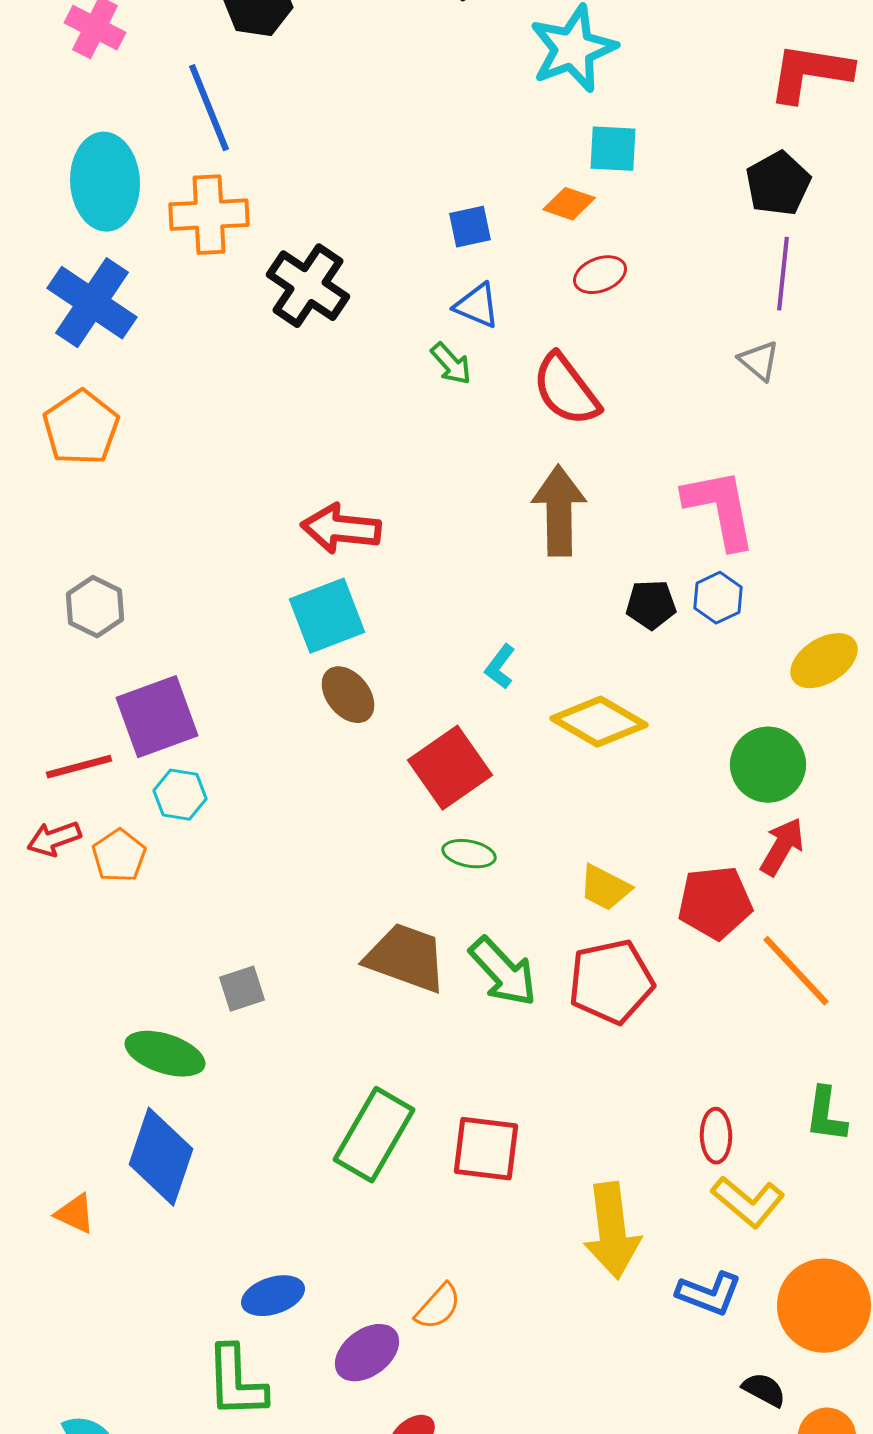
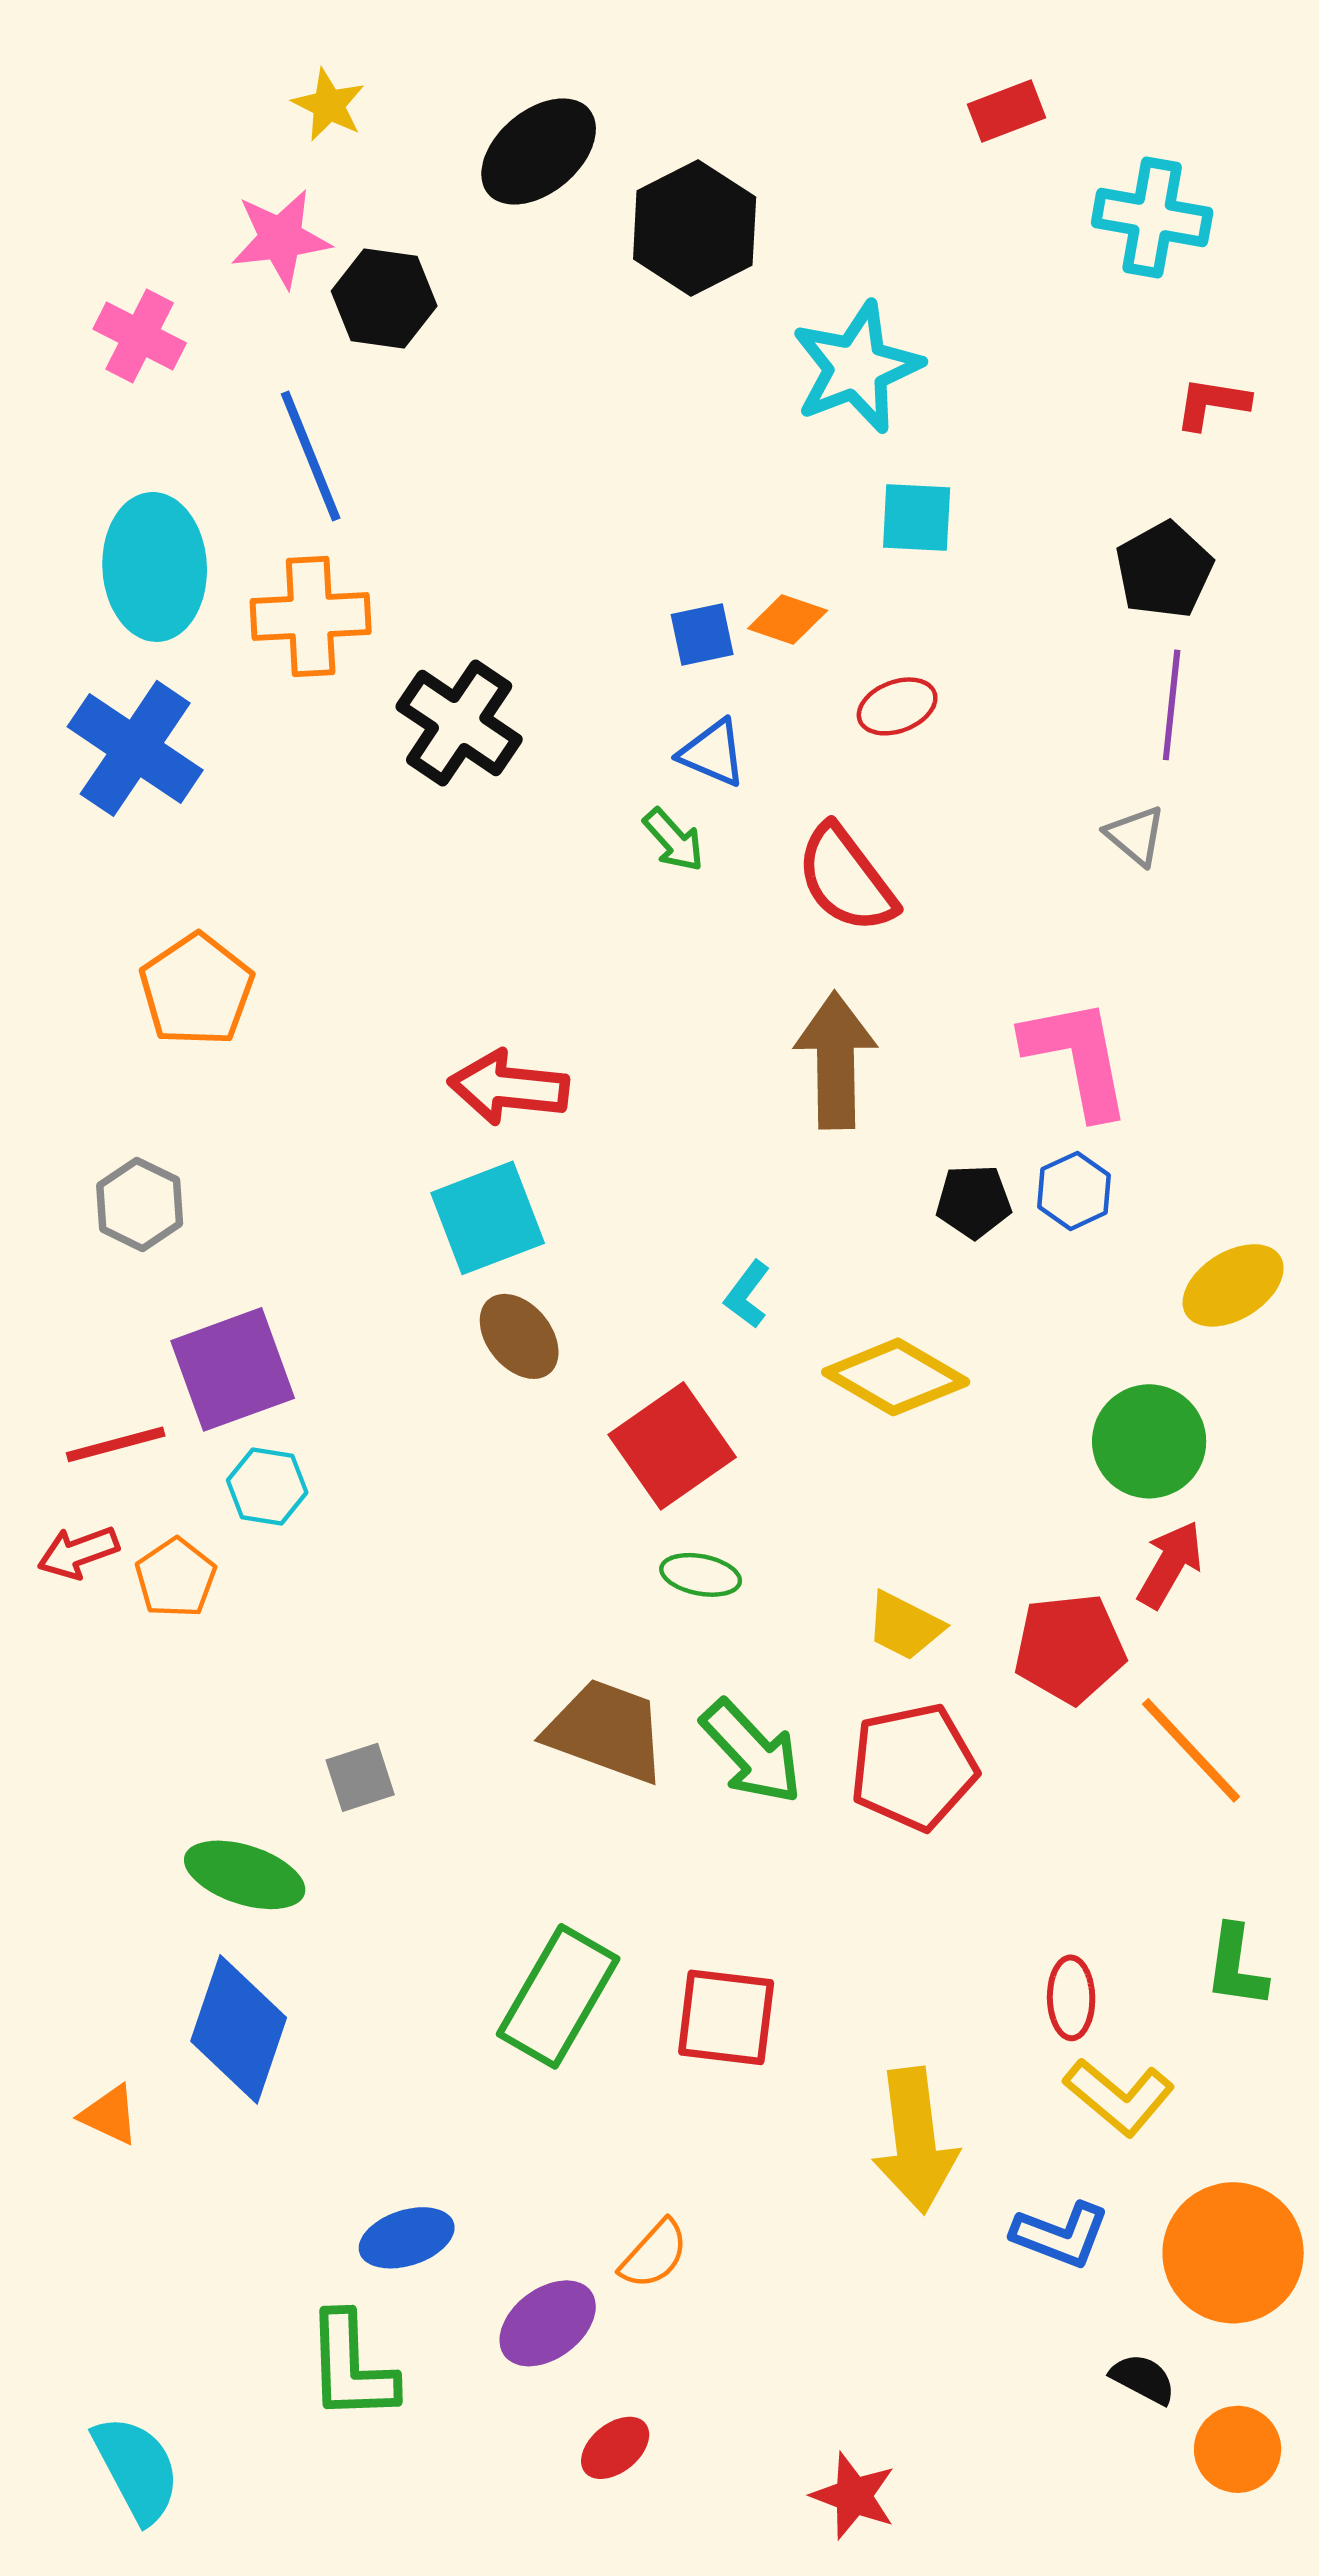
red L-shape: (810, 73) -> (1212, 403), size x0.6
orange diamond: (569, 204) -> (788, 619), moved
orange pentagon: (81, 428) -> (197, 990), moved

